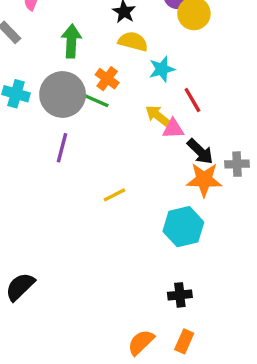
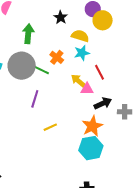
yellow semicircle: (133, 41) -> (80, 36), moved
orange cross: (107, 79) -> (57, 57), moved
purple line: (62, 148) -> (35, 99), moved
black arrow: (200, 151) -> (103, 103), turned -72
orange star: (204, 180) -> (92, 126), moved, turned -30

